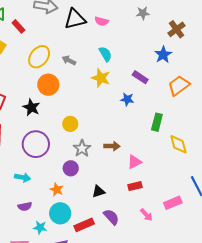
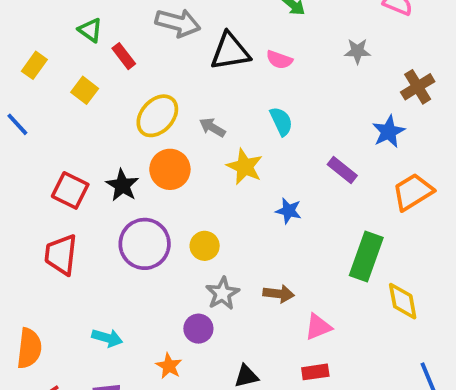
yellow star: (101, 78) -> (245, 167), moved
blue star: (127, 99) -> (289, 211), moved
black star: (31, 107) -> (122, 185), moved
green rectangle: (157, 122) -> (366, 257), size x1.4
purple circle: (36, 144) -> (145, 244), moved

